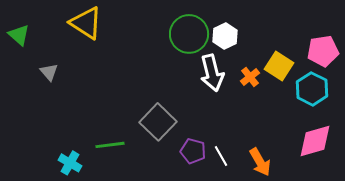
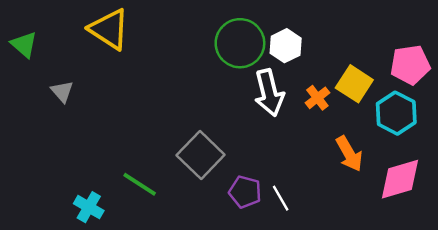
green line: (110, 145) -> (140, 184), turned 40
orange arrow: (260, 162) -> (349, 154), moved

